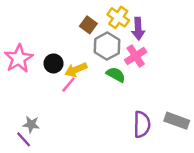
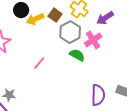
purple arrow: (138, 29) -> (105, 18), moved, turned 60
black circle: (54, 63) -> (21, 10), moved
yellow arrow: (76, 70) -> (35, 19), moved

